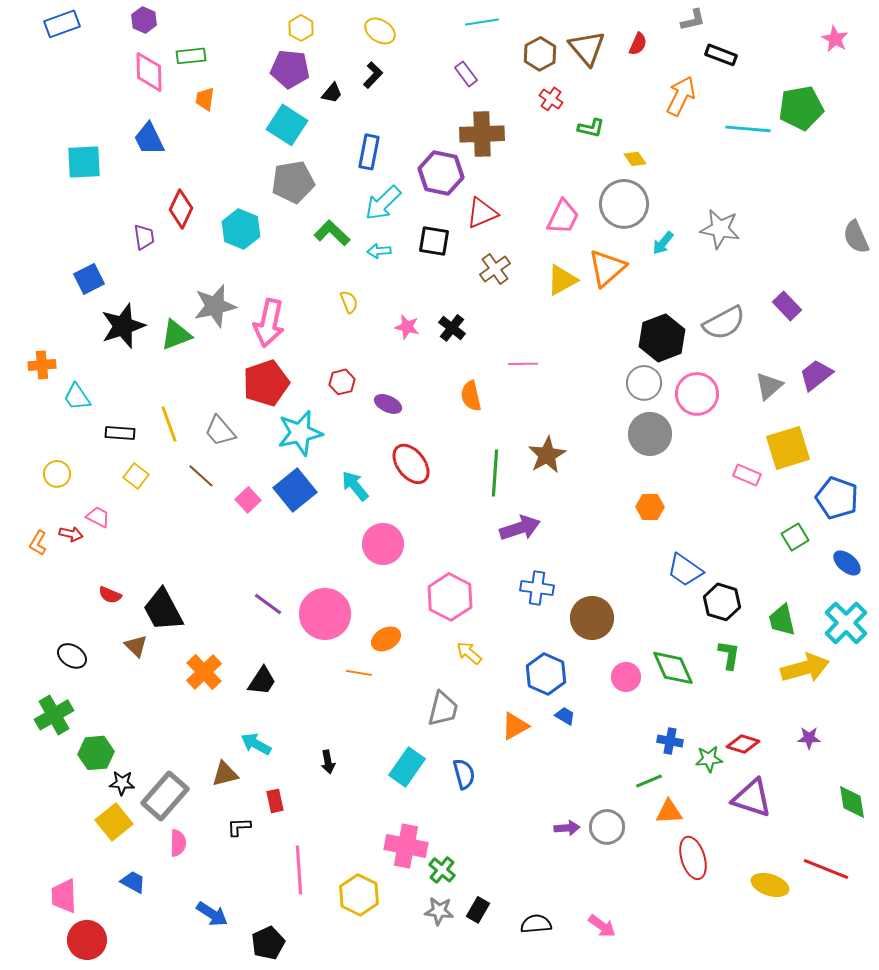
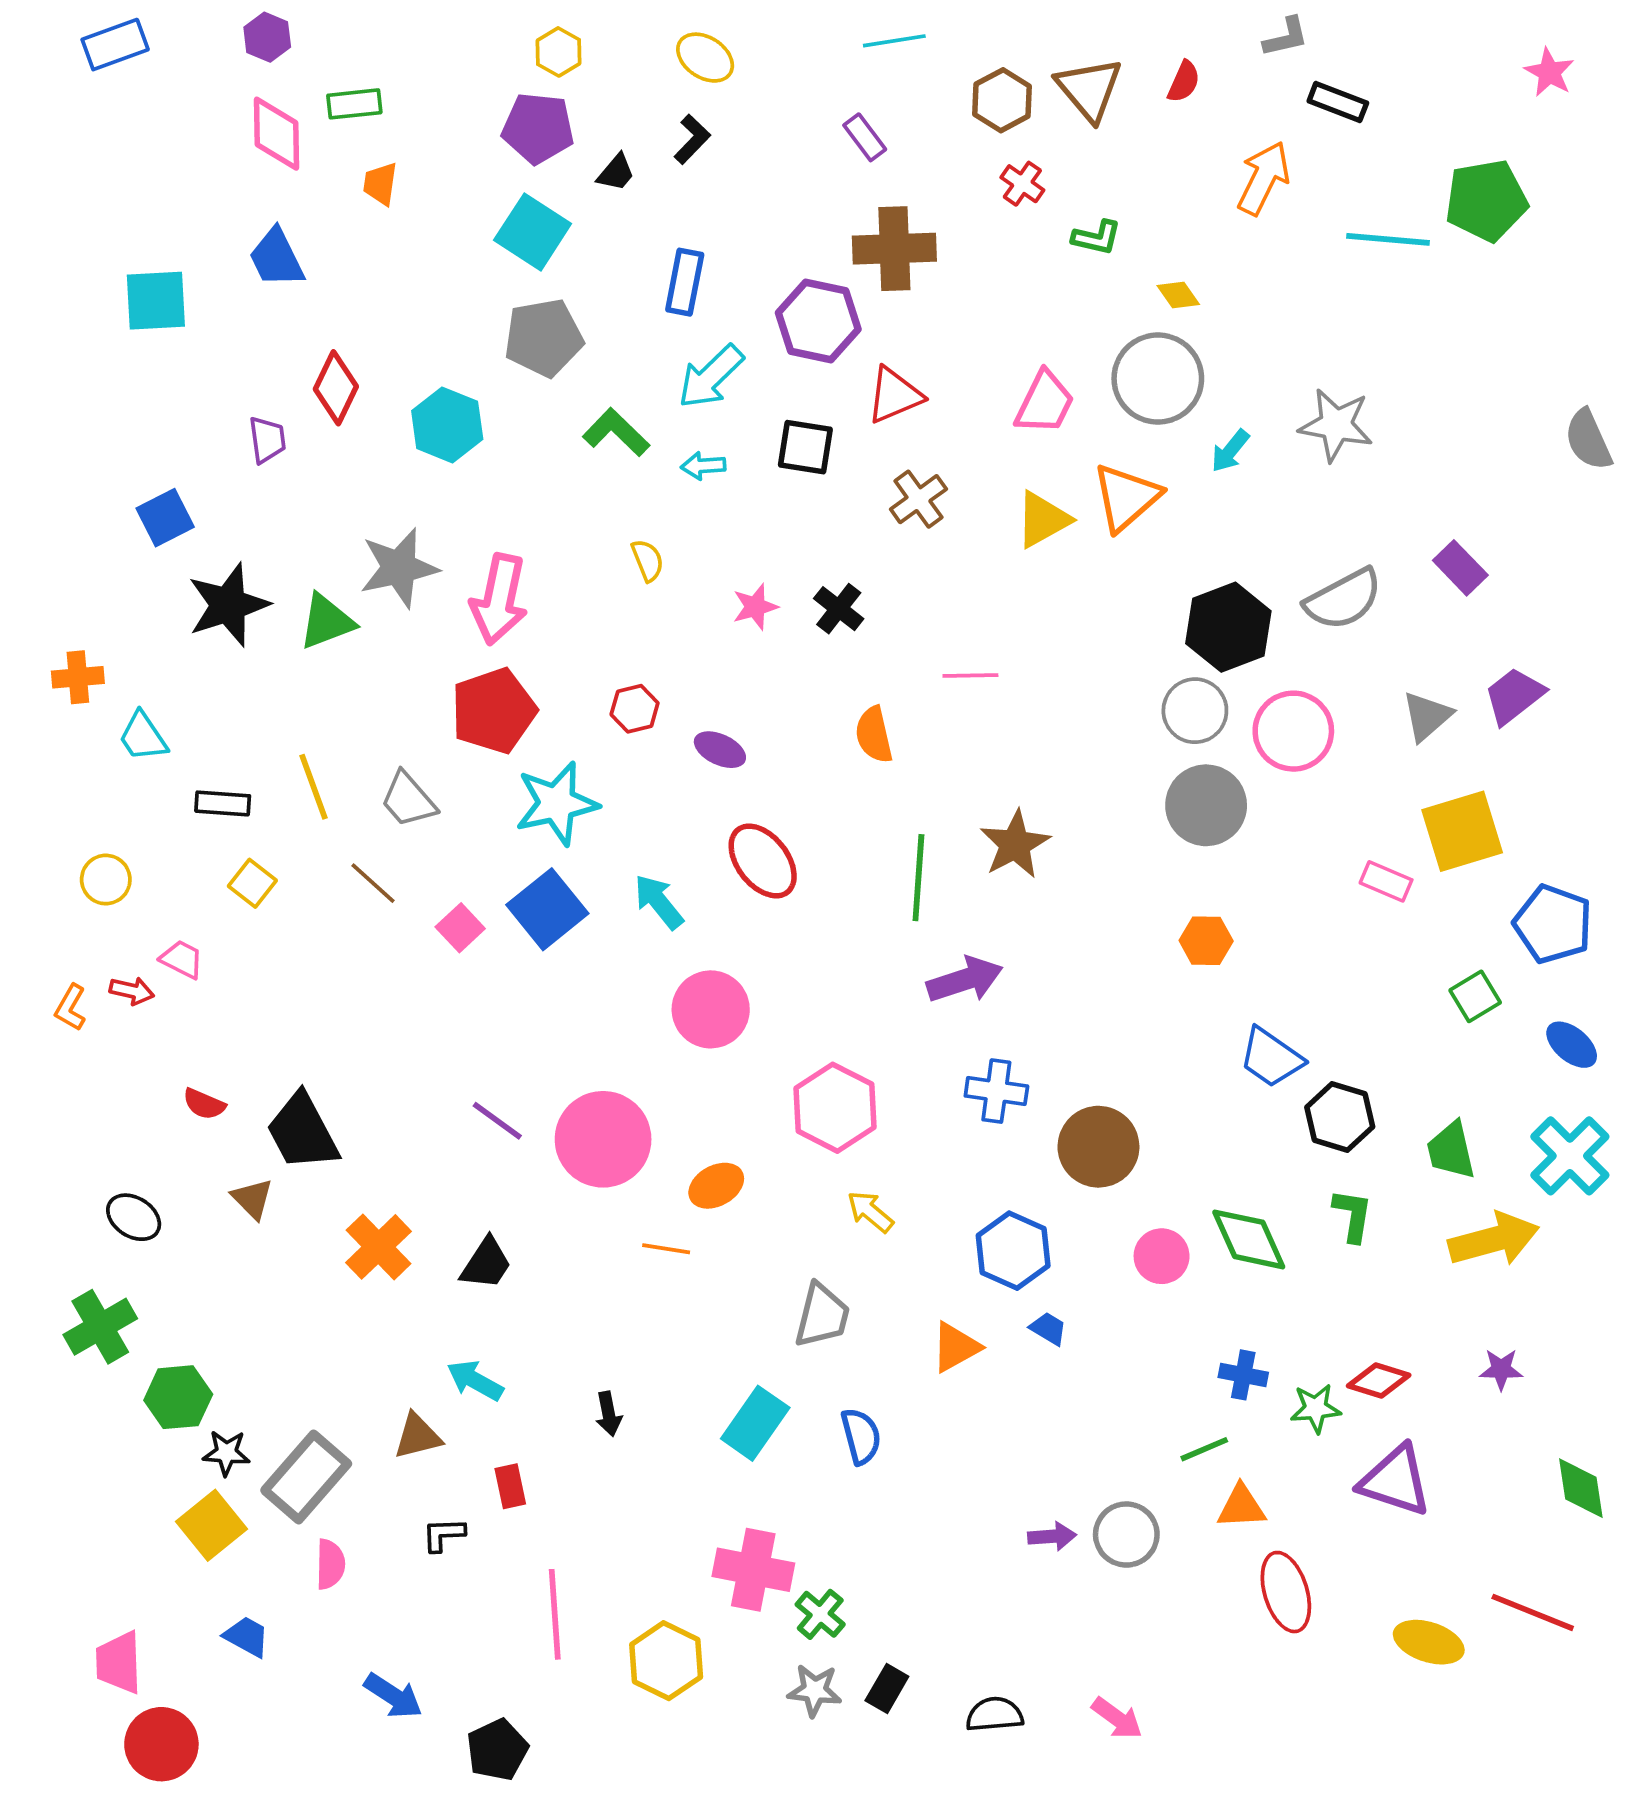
pink star: (407, 327) -> (755, 607), turned -30

